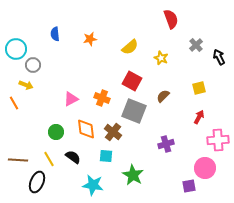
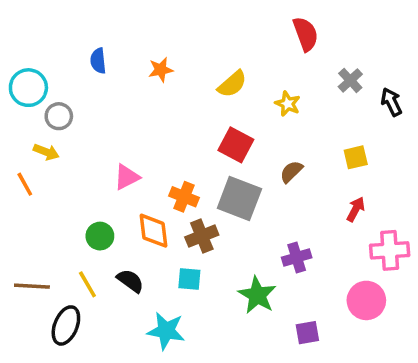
orange cross: (102, 98) -> (184, 197), moved
brown cross: (113, 132) -> (202, 236), turned 30
green star: (133, 175) -> (257, 295), moved
purple square: (189, 186) -> (307, 333), moved

